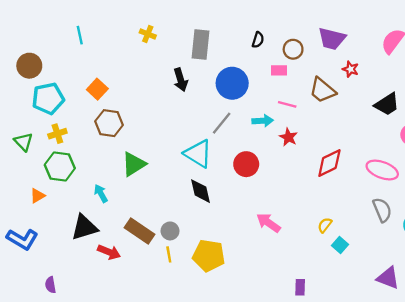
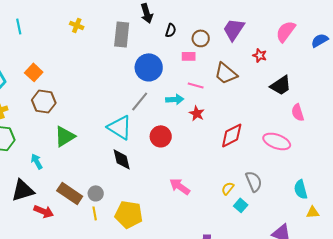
purple trapezoid: (332, 39) -> (234, 29), turned 110
red star: (351, 69) -> (260, 55), moved
black arrow: (181, 80) -> (147, 13), moved
gray semicircle: (382, 210) -> (254, 181), moved

